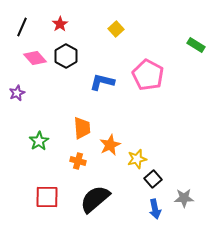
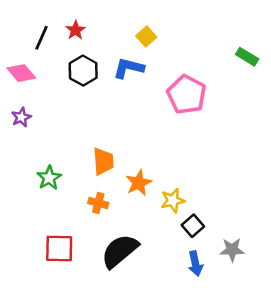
black line: (22, 27) -> (41, 38), moved
pink diamond: (35, 58) -> (21, 73), moved
blue L-shape: (102, 82) -> (129, 68), moved

